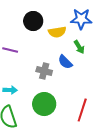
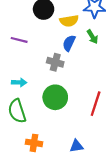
blue semicircle: (65, 62) -> (69, 43), moved, turned 70

